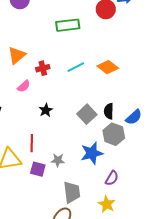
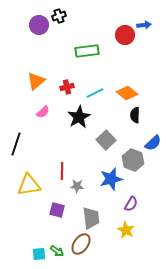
red cross: (43, 68) -> (67, 87), moved
black star: (46, 110) -> (79, 117), moved, size x1.6
black semicircle: (109, 111) -> (135, 115), moved
red line: (32, 143) -> (62, 171), moved
purple square: (38, 169) -> (57, 210), moved

